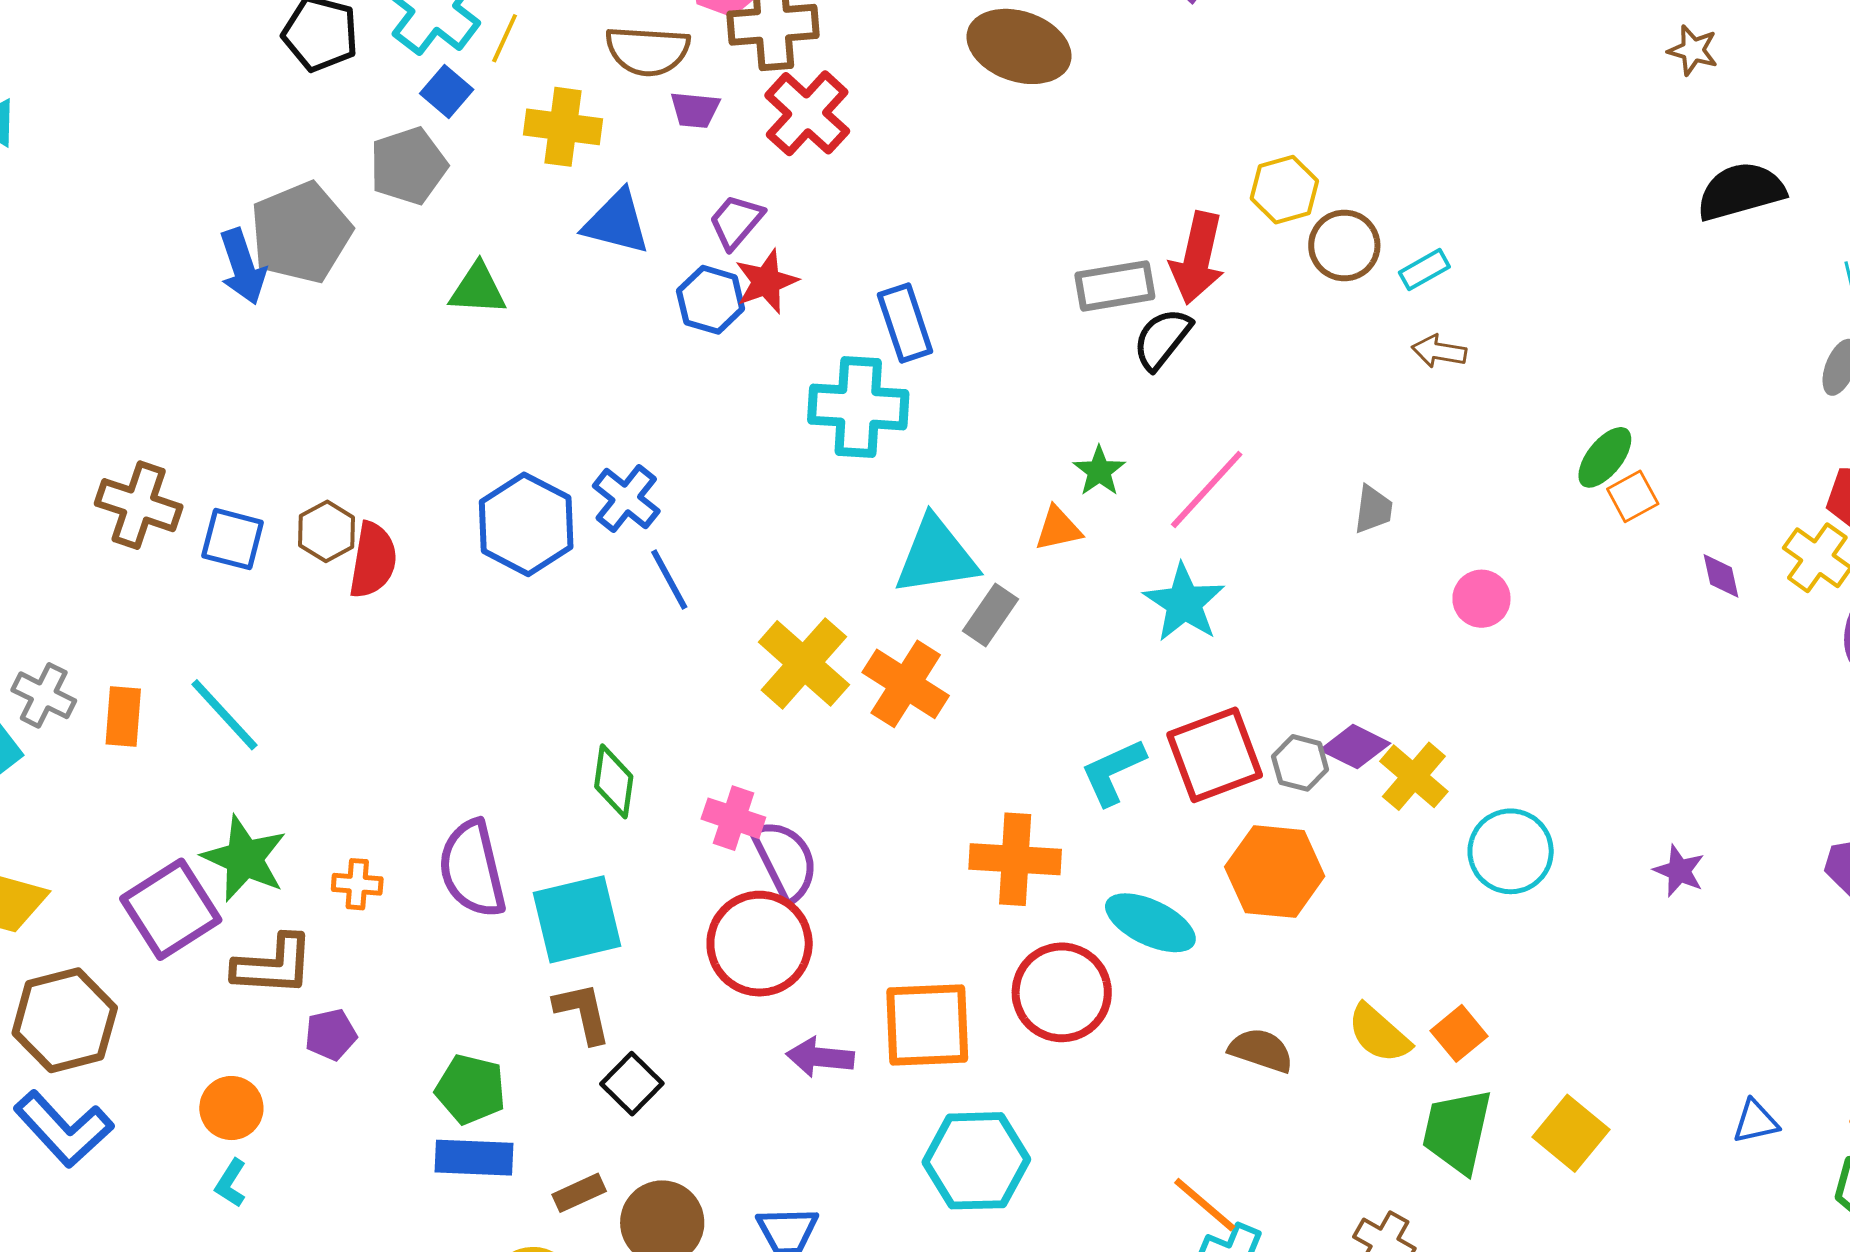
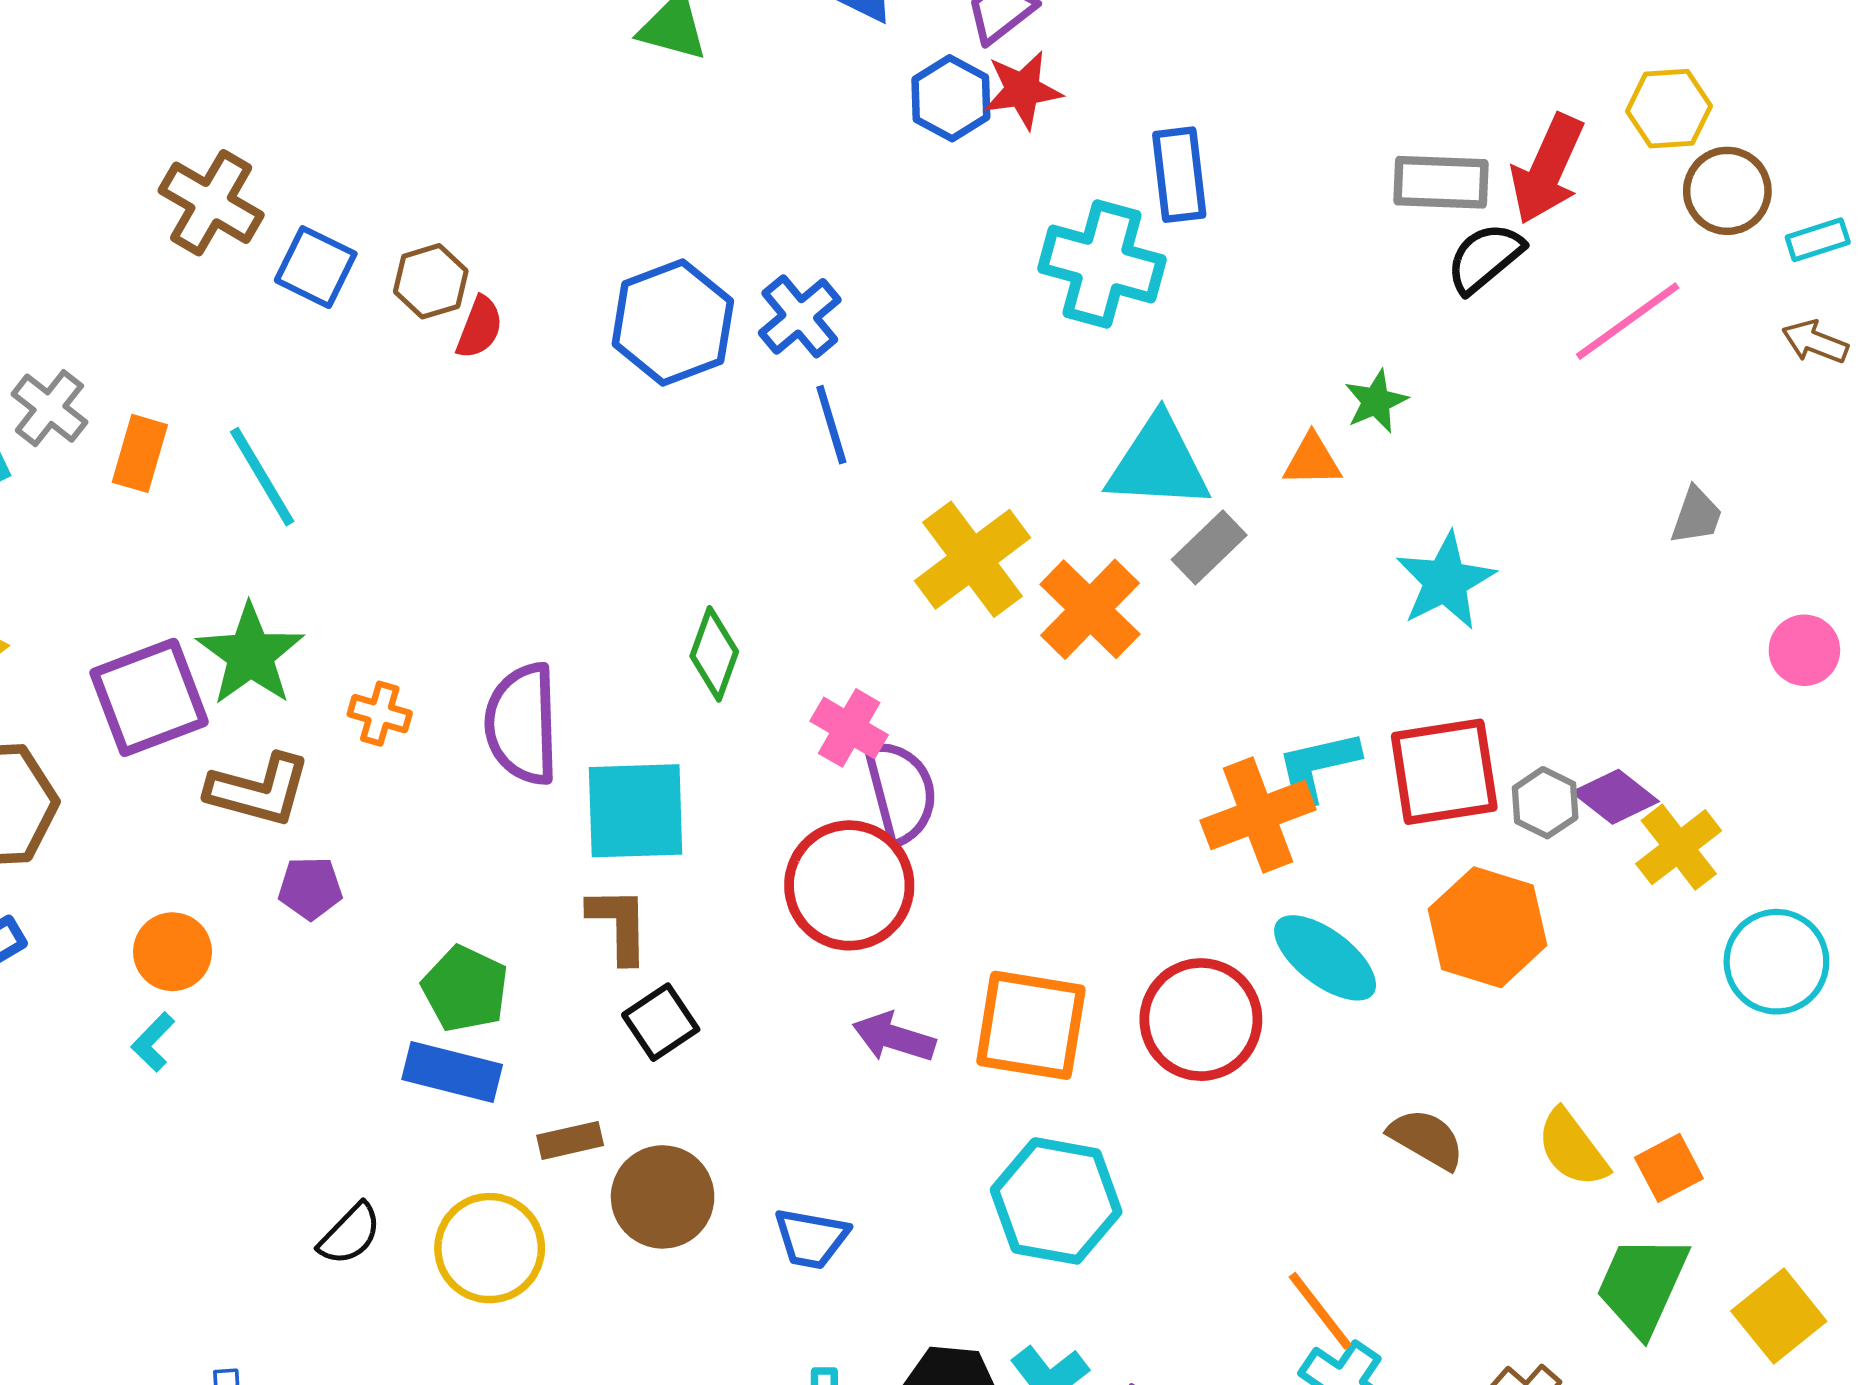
pink line: (1207, 490) -> (1628, 321), moved
red semicircle: (373, 560) -> (479, 327), size x0.7
orange cross: (1015, 859) -> (1258, 815), moved, turned -36

